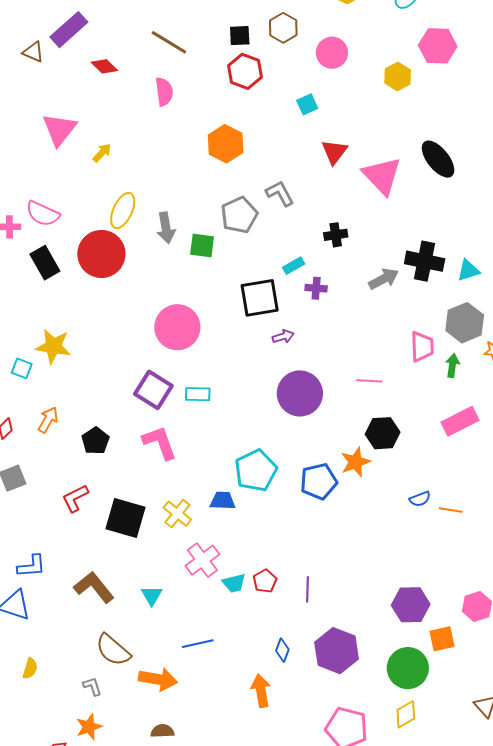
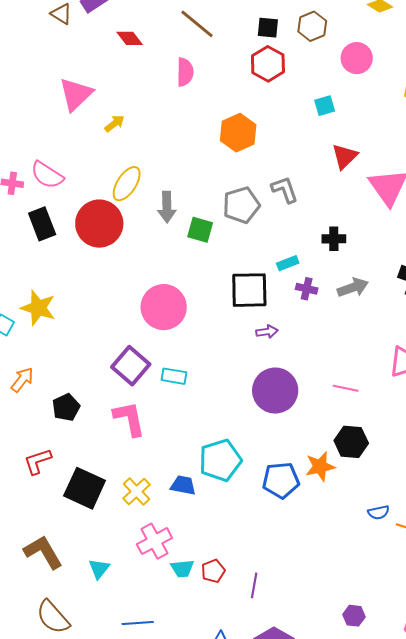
gray arrow: (384, 279) -> (353, 288), moved
purple hexagon: (411, 605) -> (354, 616), size x0.6

